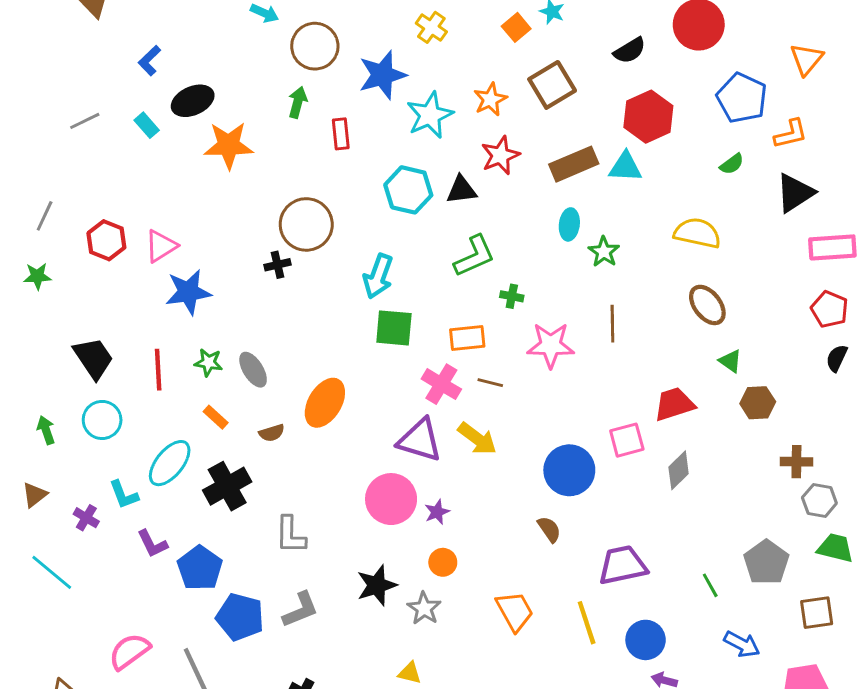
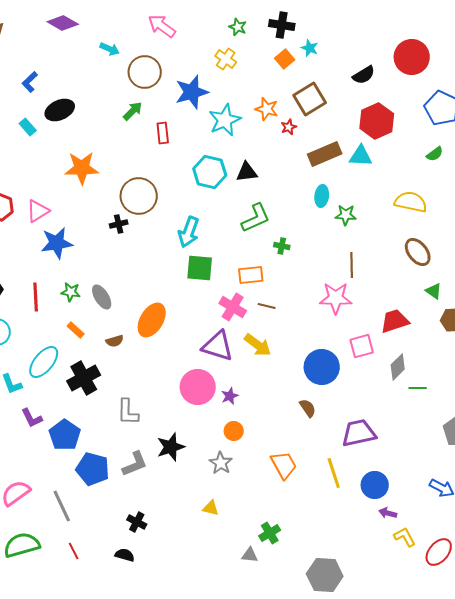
orange star: (490, 99) -> (267, 109), turned -30
green arrow: (298, 102) -> (133, 111), turned 30
orange star: (229, 145) -> (82, 168), moved
red star: (500, 155) -> (289, 127), moved, size x0.6
green star: (604, 252) -> (346, 215), turned -30
pink star: (551, 345) -> (336, 298), moved
black star: (377, 585) -> (171, 447), moved
green line: (710, 585) -> (418, 388), moved, turned -60

